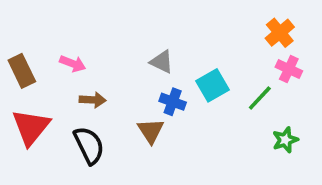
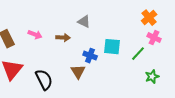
gray triangle: (162, 62) -> (84, 22), moved
cyan square: (213, 85) -> (112, 47), turned 36
brown arrow: (93, 100) -> (63, 38), moved

